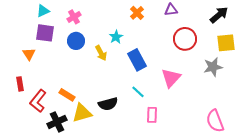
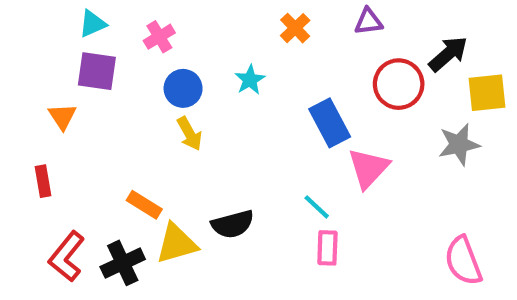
black arrow: (219, 15) -> (448, 54), moved
blue circle: (76, 41) -> (183, 88), moved
yellow arrow: (101, 53) -> (190, 134), moved
blue rectangle: (137, 60) -> (330, 123), moved
cyan line: (138, 92) -> (317, 207), moved
red L-shape: (38, 101) -> (67, 256), moved

